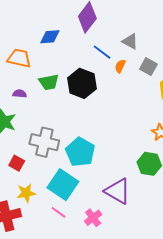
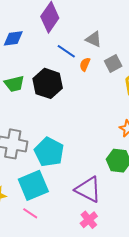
gray square: (148, 67) -> (113, 63), turned 36
cyan square: (63, 185) -> (33, 185), turned 36
pink cross: (93, 218) -> (89, 220), moved

